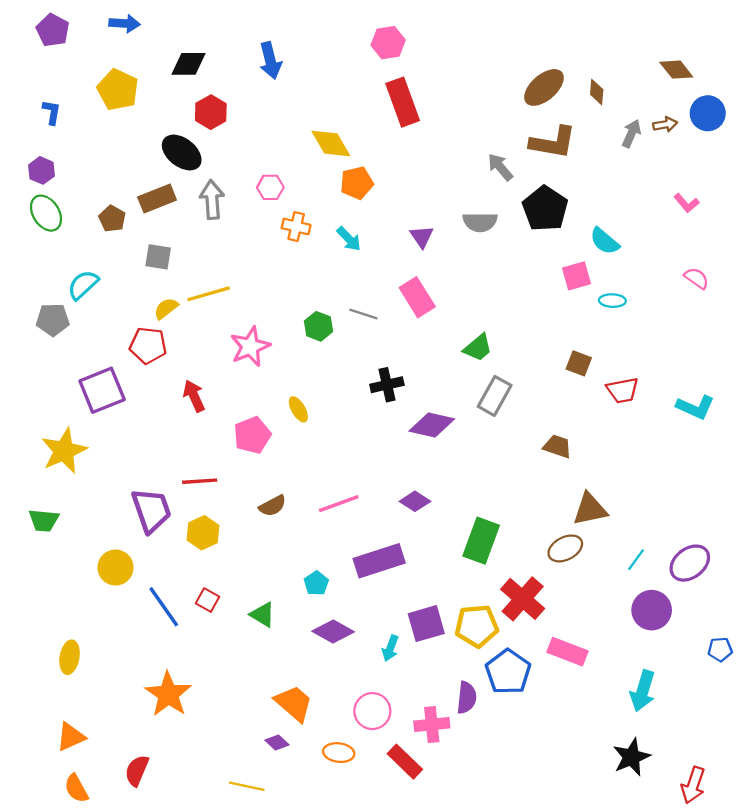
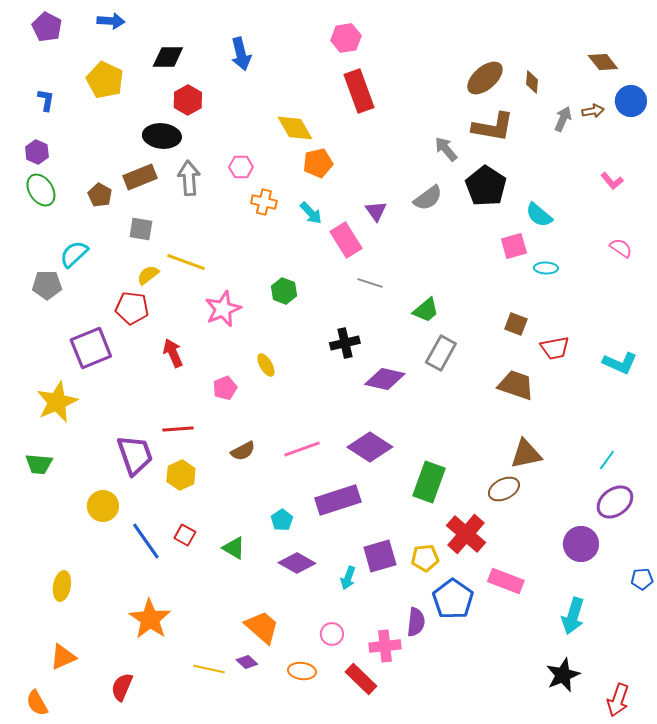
black ellipse: (182, 153) -> (162, 136), turned -33
gray semicircle: (480, 222) -> (428, 198), turned -36
yellow line: (209, 294) -> (186, 262), turned 36
pink rectangle: (417, 297) -> (346, 240), moved
gray line: (363, 314) -> (370, 283), moved
pink pentagon: (252, 435) -> (225, 388), size x0.7
brown trapezoid: (557, 446) -> (516, 385), moved, size x1.4
purple diamond: (415, 501) -> (370, 447), size x1.6
cyan line: (636, 560) -> (607, 460), moved
yellow pentagon: (477, 626) -> (425, 558), size x0.7
pink circle: (372, 711) -> (332, 634), size x0.7
yellow line: (247, 786) -> (209, 669), moved
orange semicircle: (76, 788) -> (37, 703), moved

